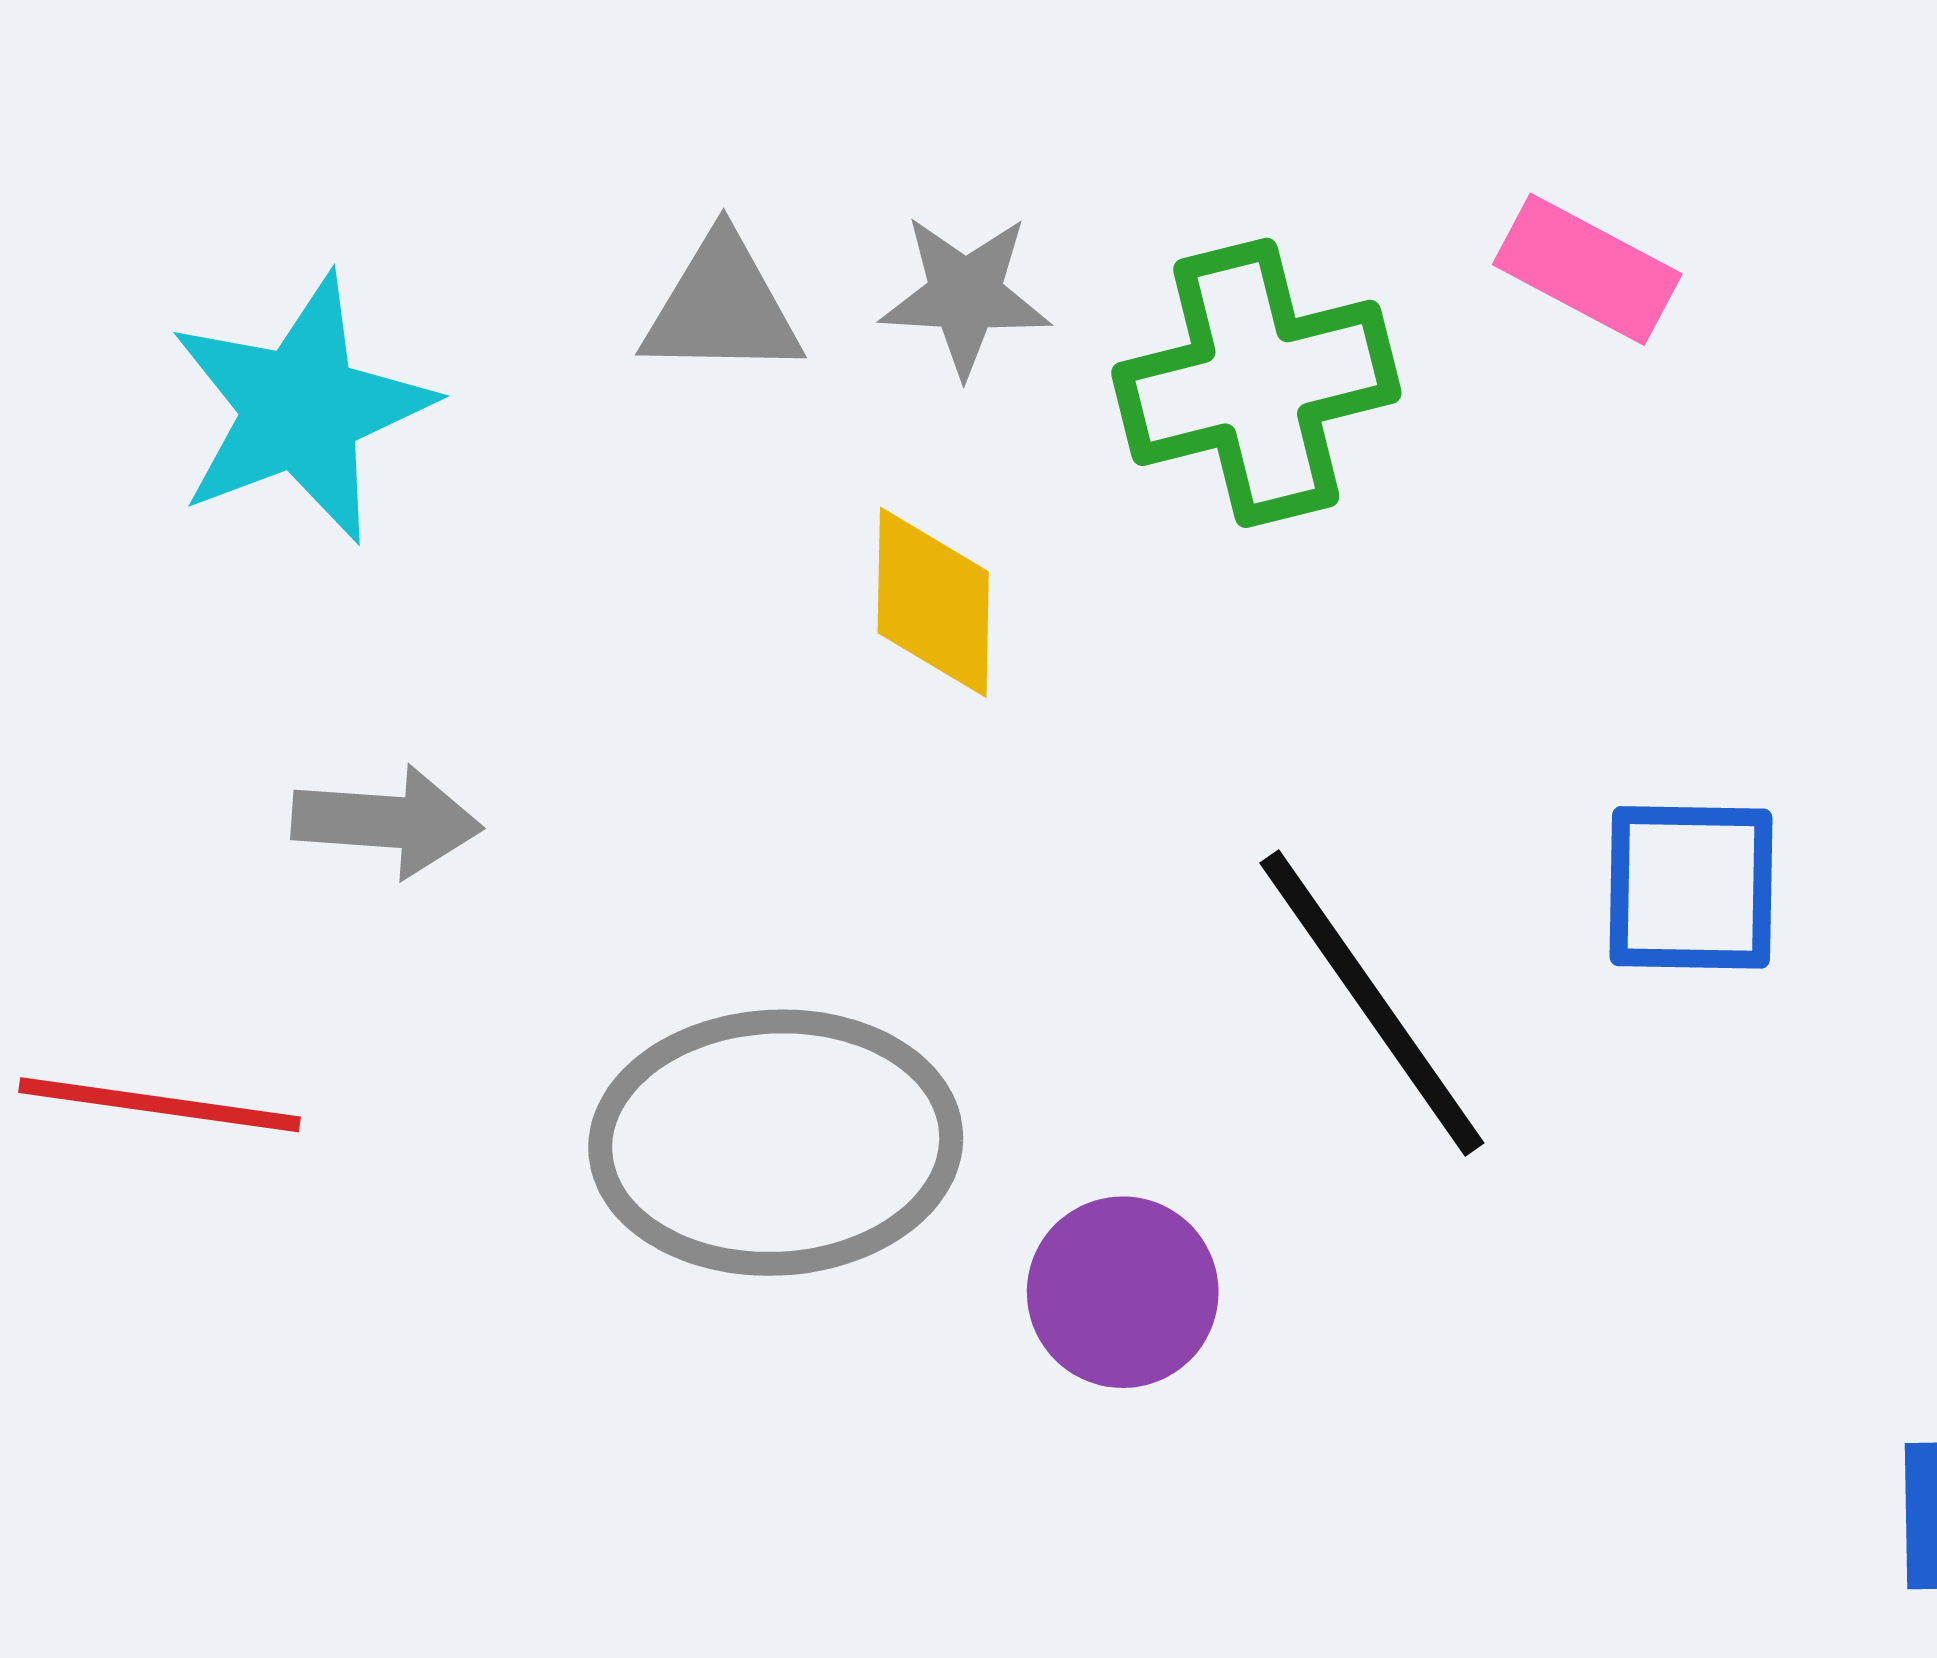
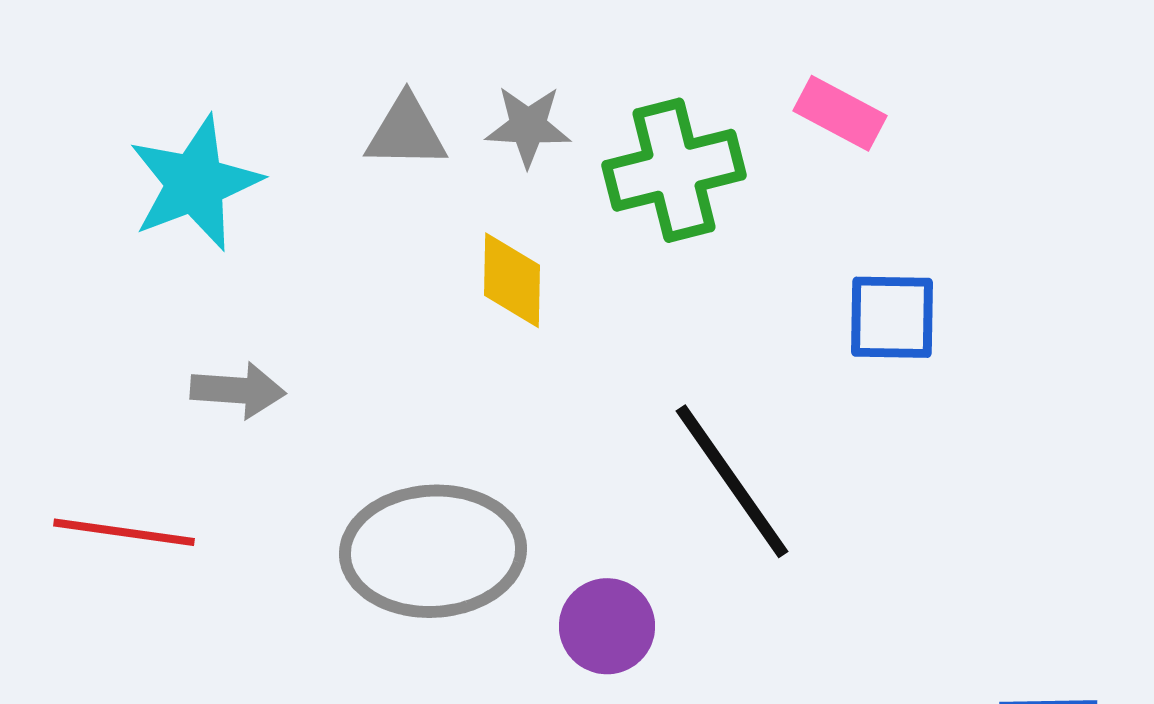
blue square: (1691, 887) -> (892, 317), moved

